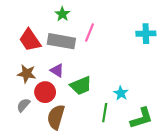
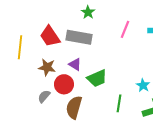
green star: (62, 14) -> (88, 12), moved
pink line: (89, 33) -> (125, 29), moved
cyan star: (121, 93) -> (143, 85), moved

